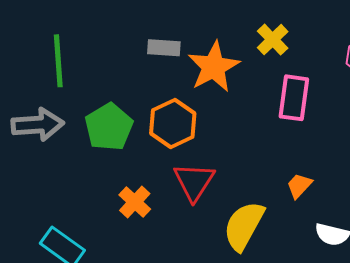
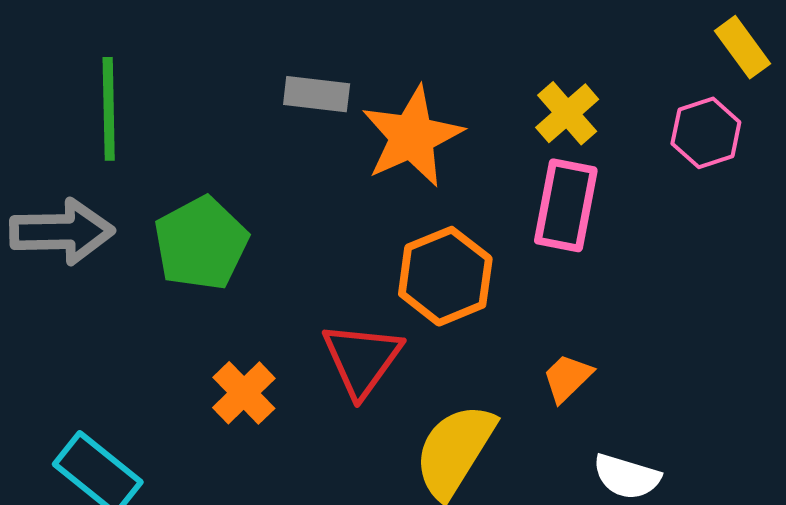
yellow cross: (273, 40) -> (567, 113), moved
orange hexagon: (173, 123) -> (445, 276), moved

